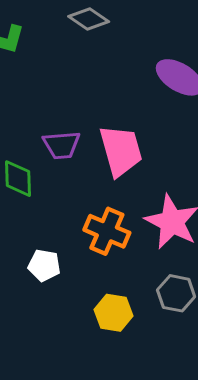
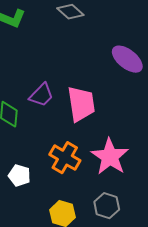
purple trapezoid: (62, 145) -> (41, 95), turned -48

